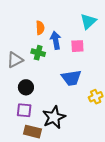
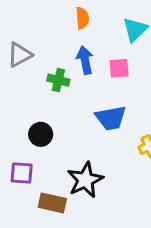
orange semicircle: (40, 28) -> (82, 18), moved
gray triangle: (15, 60) -> (20, 55), moved
purple square: (24, 110) -> (22, 173), moved

